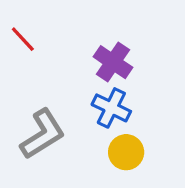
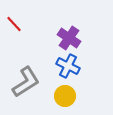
yellow circle: (126, 152) -> (65, 96), moved

